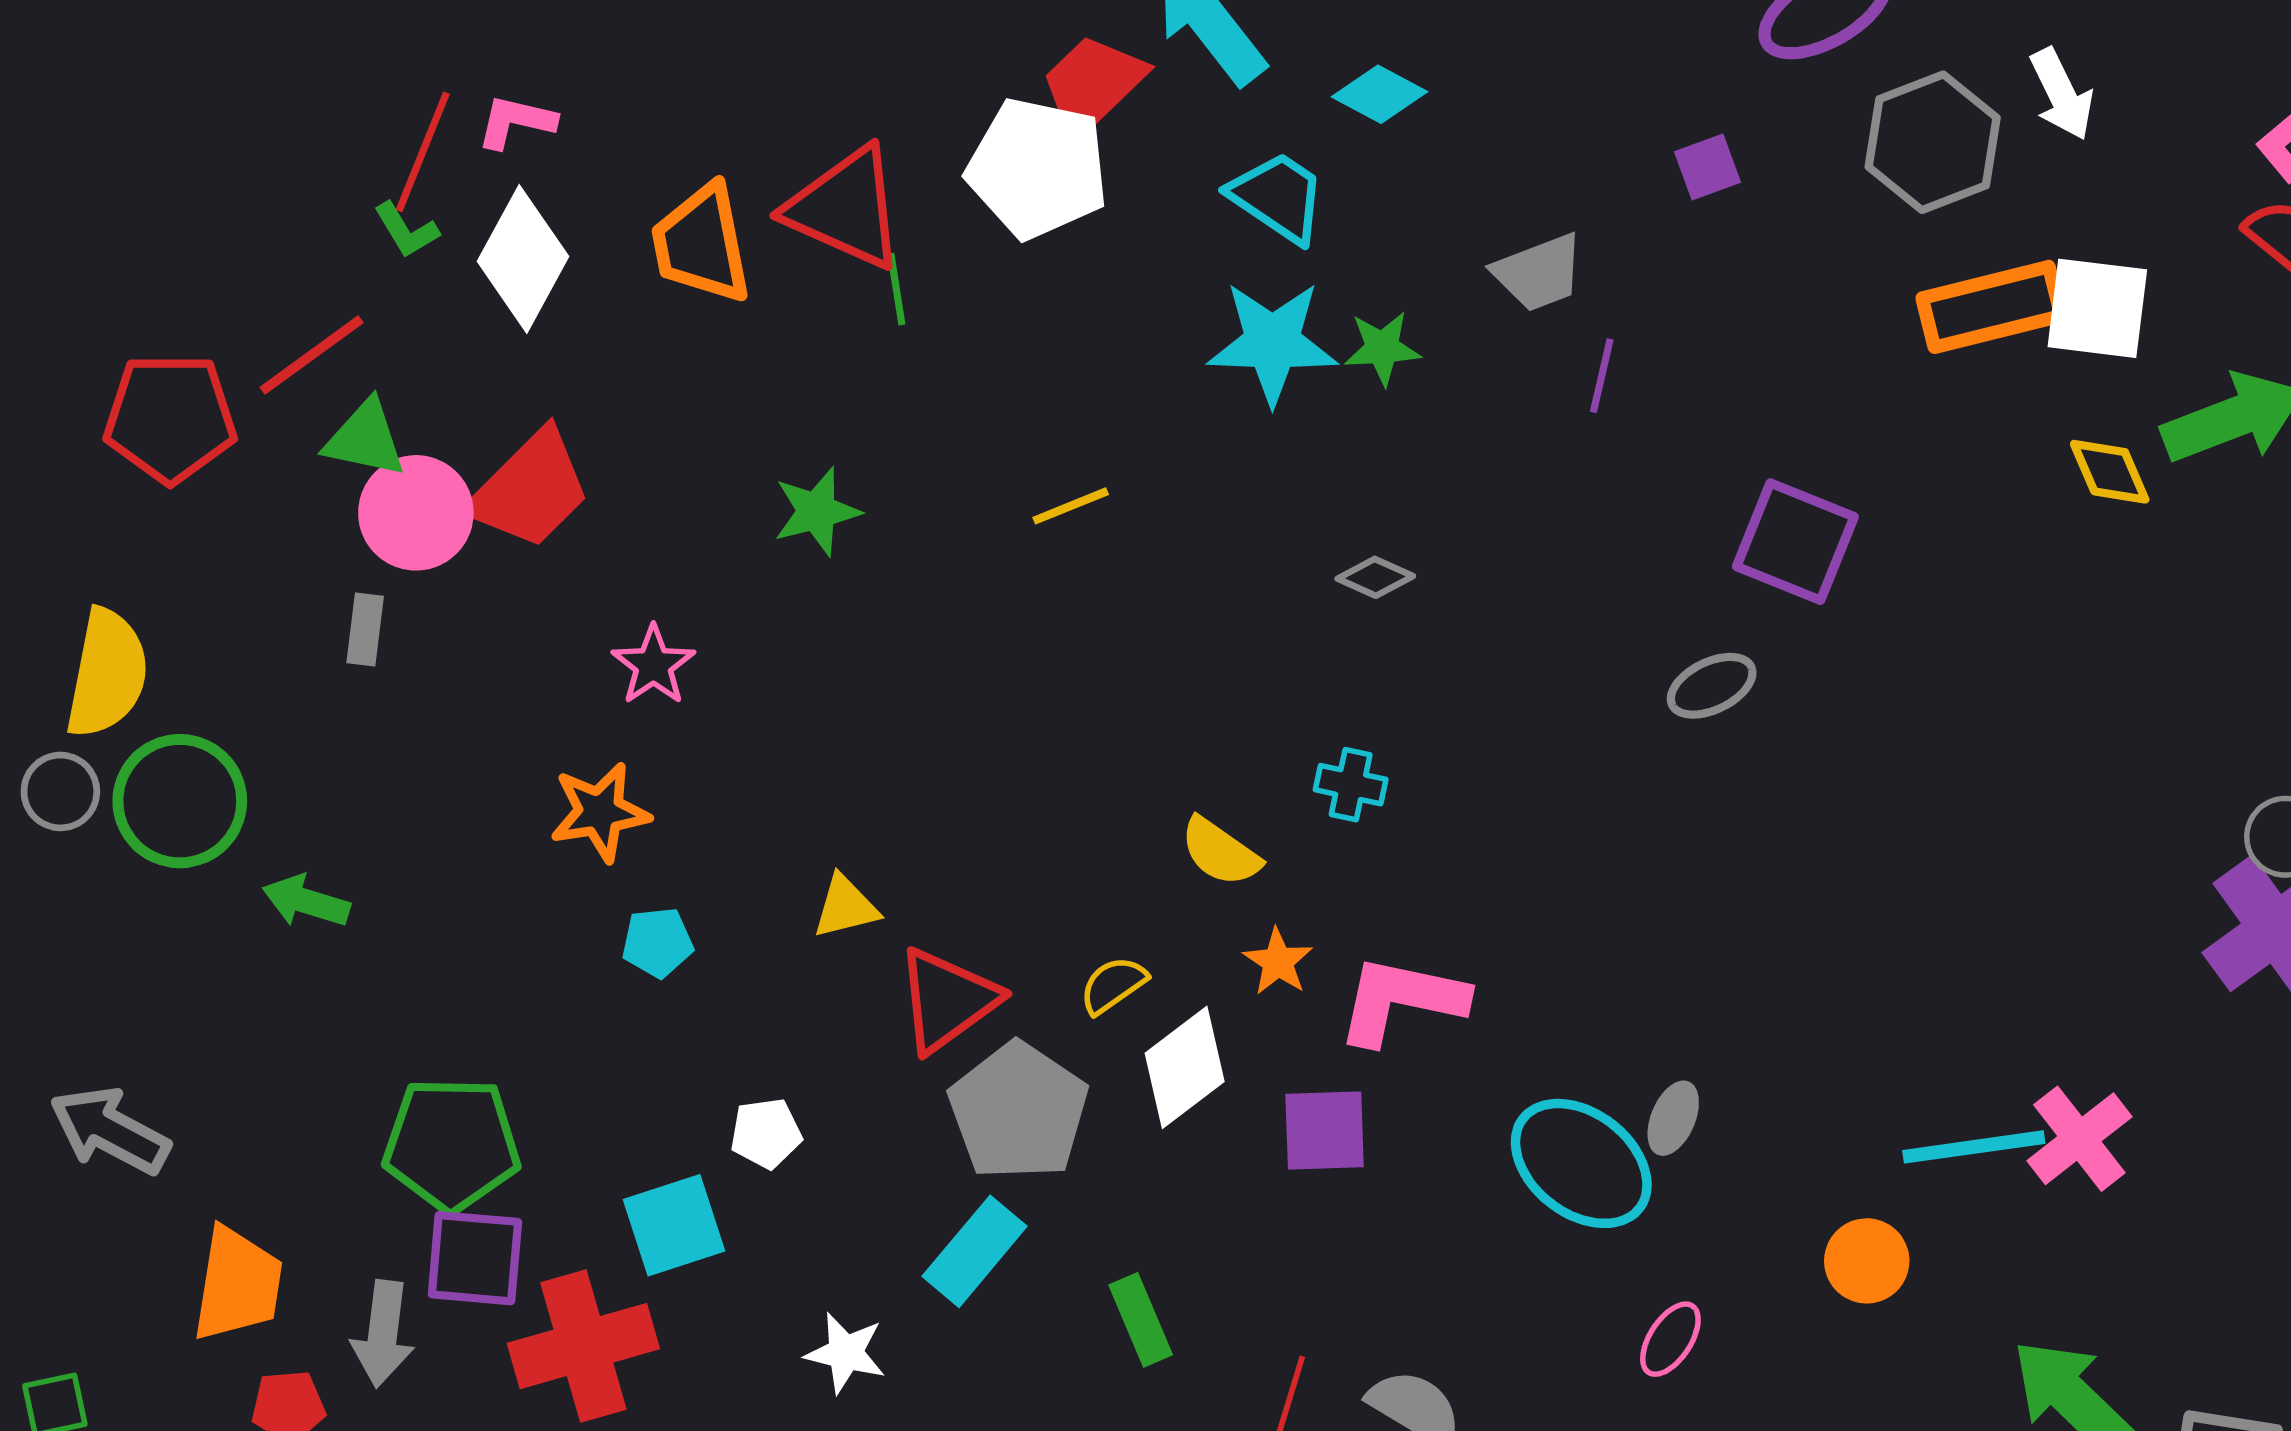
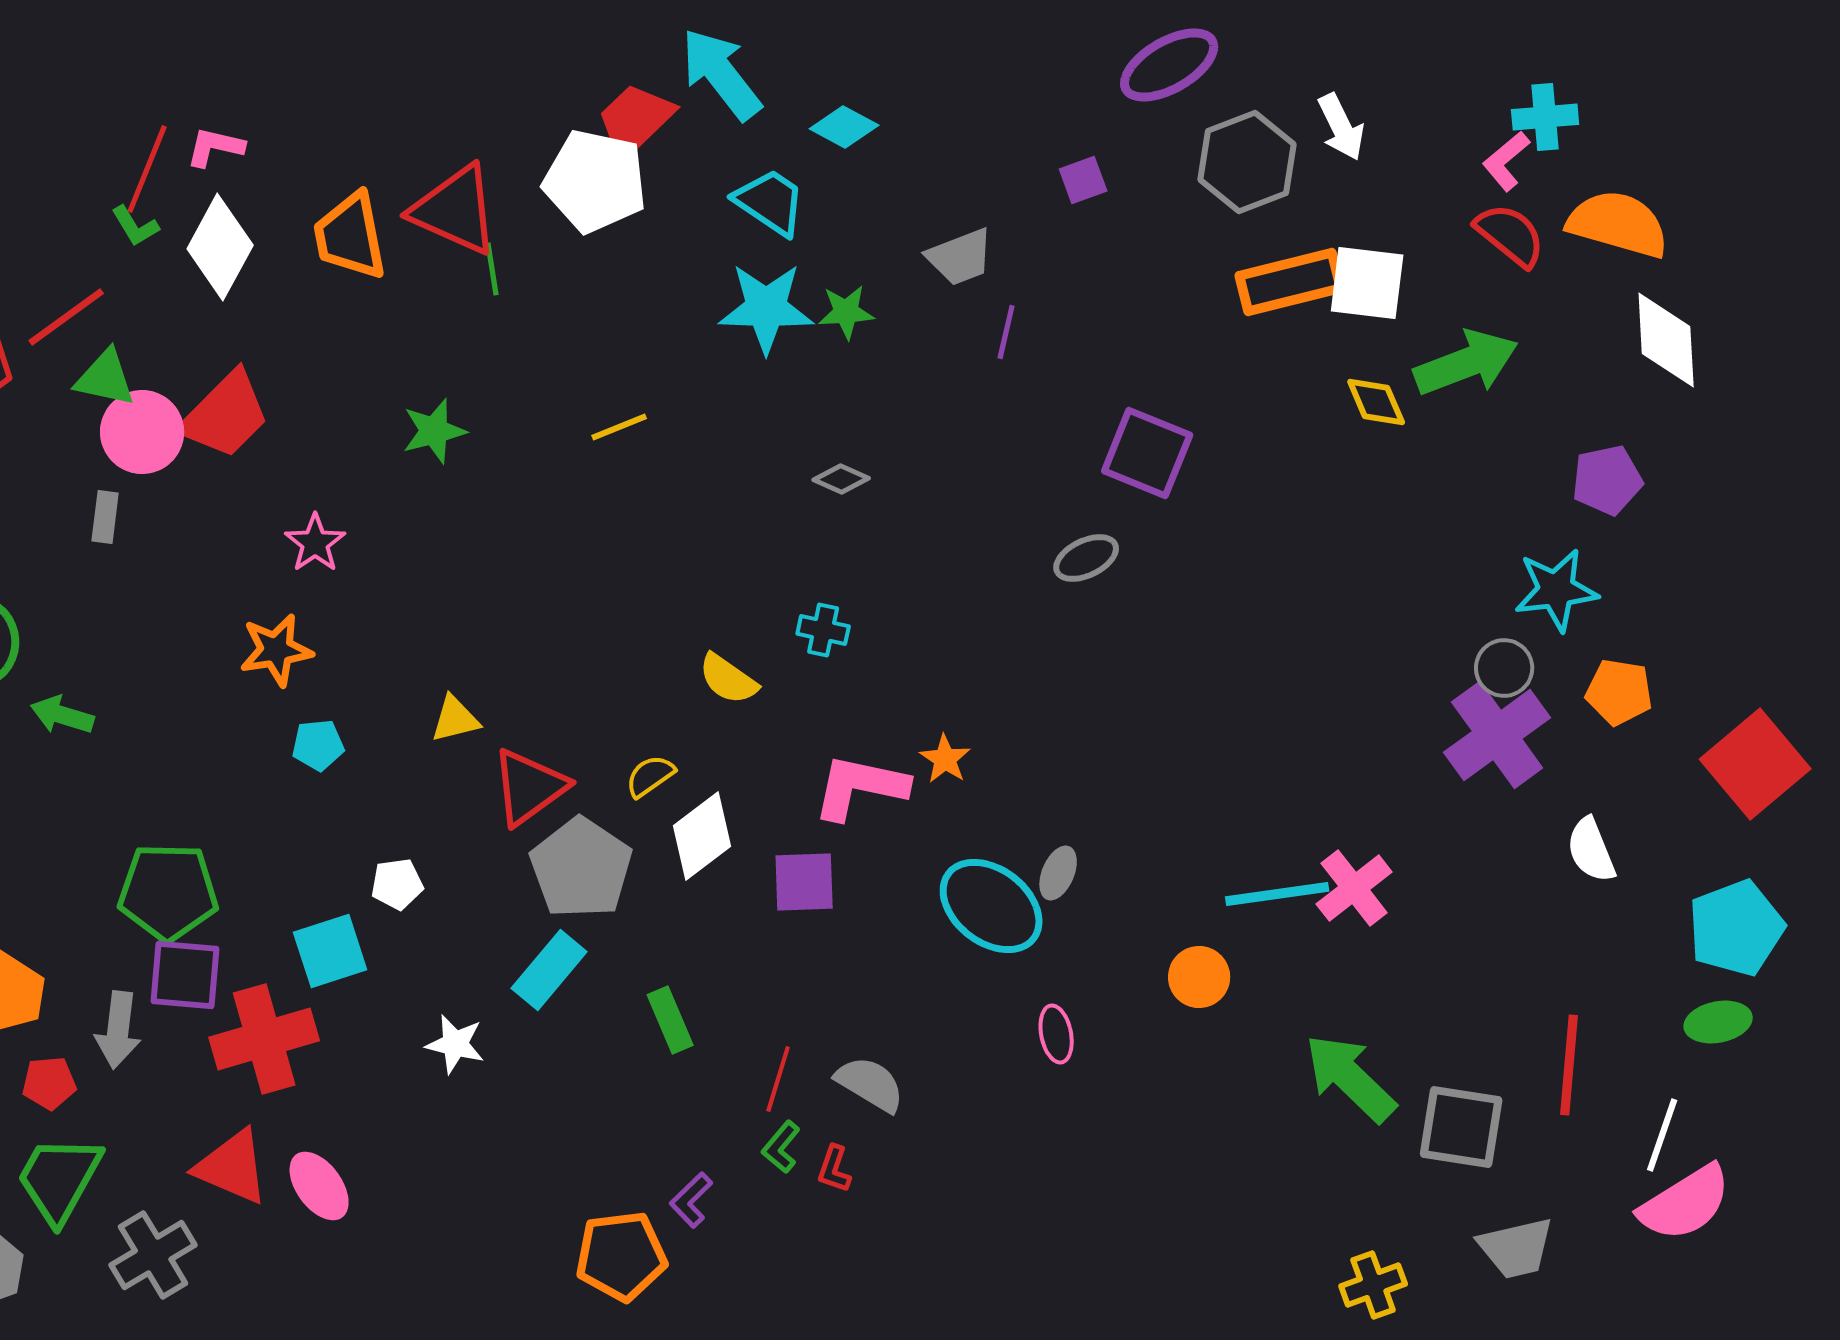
orange star: (1278, 962) -> (945, 759), moved
pink ellipse: (1670, 1339) -> (1056, 1034), turned -44

